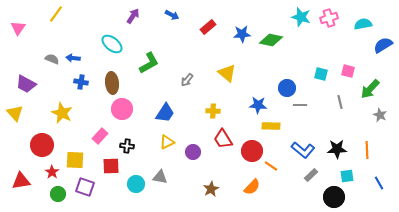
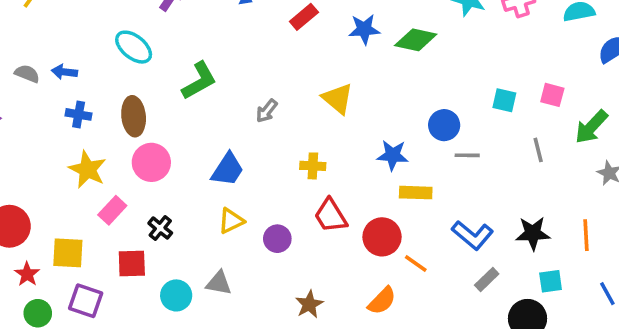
yellow star: (62, 113) -> (87, 169), moved
black cross: (127, 146) -> (160, 228), turned 32

